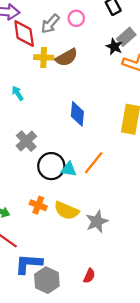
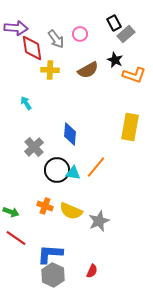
gray arrow: (50, 24) -> (56, 39), turned -78
gray rectangle: (126, 37) -> (126, 34), moved
brown semicircle: (66, 57) -> (88, 70), moved
blue diamond: (77, 114) -> (70, 134), moved
blue L-shape: (28, 264) -> (50, 254), moved

